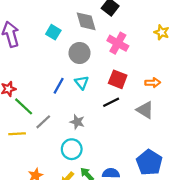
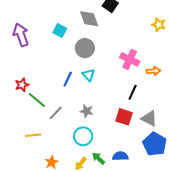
pink cross: (118, 43) -> (130, 59), moved
red square: (118, 79) -> (124, 117), moved
black line: (111, 102) -> (133, 92), moved, turned -35
gray triangle: (145, 110) -> (149, 118), moved
yellow line: (17, 134) -> (33, 135), moved

